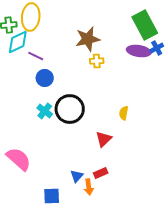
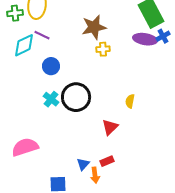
cyan diamond: (18, 42) -> (24, 45), moved
purple line: (36, 56) -> (42, 35), moved
pink semicircle: (19, 159) -> (25, 147), turned -60

